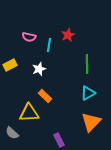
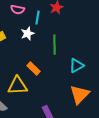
green line: (87, 64) -> (54, 45), moved
white star: (39, 69) -> (27, 34), moved

